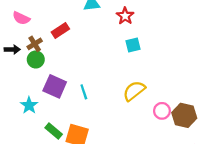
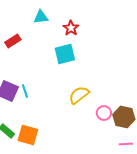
cyan square: (133, 45) -> (65, 54), moved, size x1.5
cyan line: (84, 92) -> (25, 91), moved

